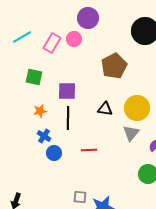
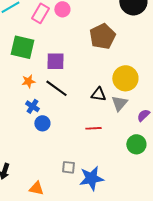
green square: (34, 77) -> (22, 47), size x1.4
black triangle: (105, 109) -> (98, 94), moved
black line: (68, 118) -> (56, 88), turned -55
red line: (89, 150) -> (93, 128), moved

